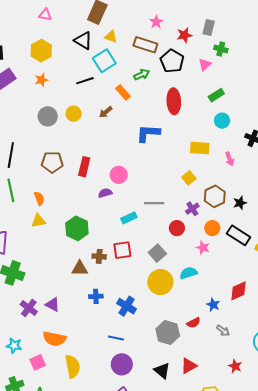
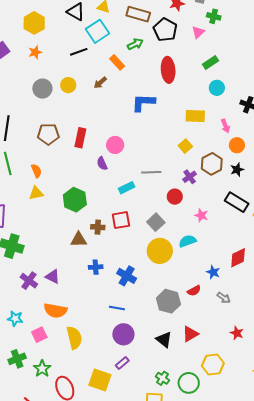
purple semicircle: (105, 193) -> (102, 163), turned -96
orange circle: (212, 228) -> (237, 145), moved

